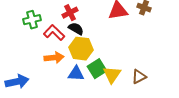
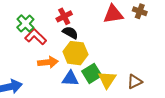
green cross: (32, 20) -> (25, 23), turned -30
red L-shape: (54, 33) -> (36, 37), moved

